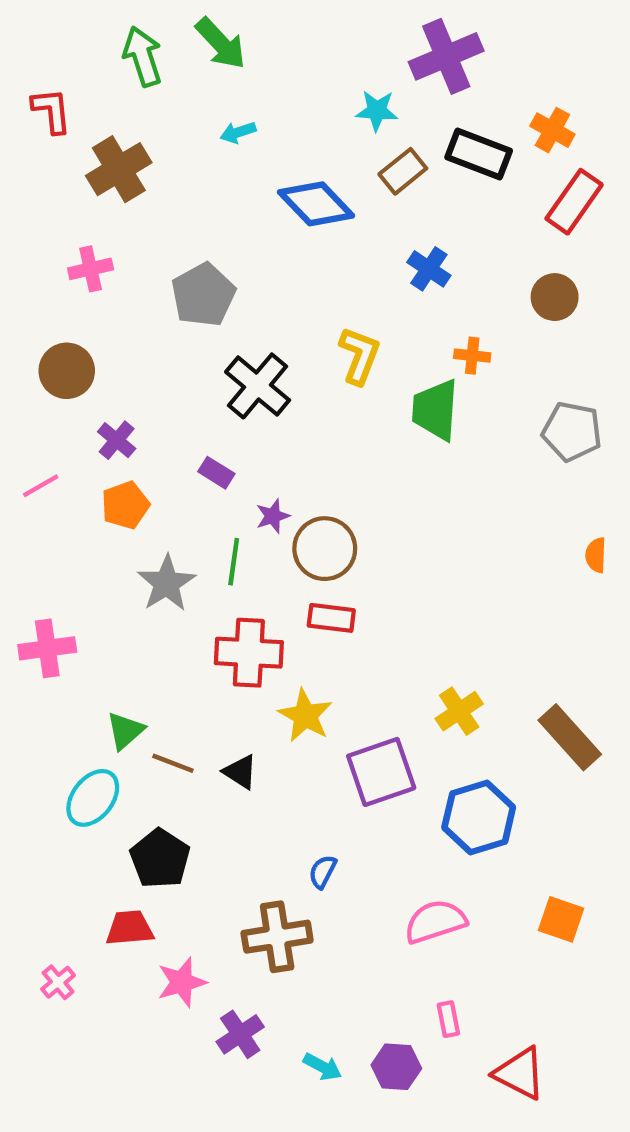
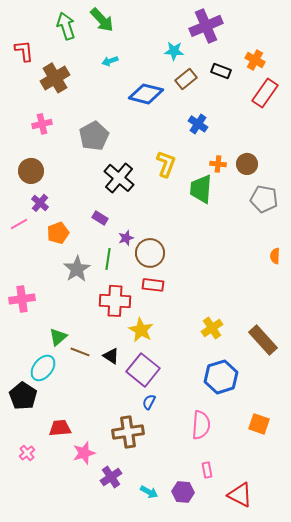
black rectangle: (479, 154) -> (221, 71), size x0.7
blue diamond: (316, 204) -> (146, 94), turned -32
brown circle: (555, 297) -> (247, 164), moved
purple cross: (117, 440) -> (40, 203), moved
purple square: (381, 772) -> (143, 370), moved, turned -32
black pentagon: (160, 859) -> (23, 396), moved
pink semicircle: (435, 922) -> (201, 425), turned 112

